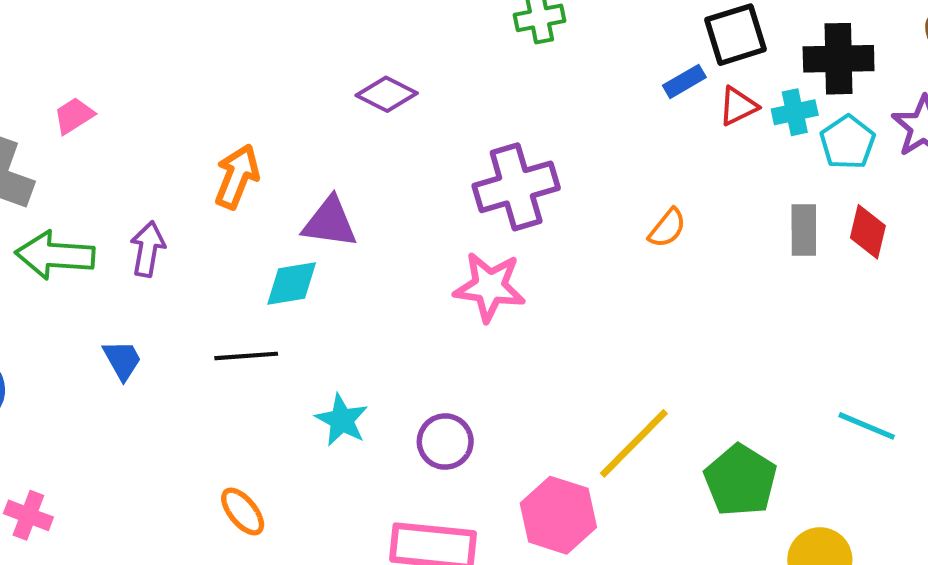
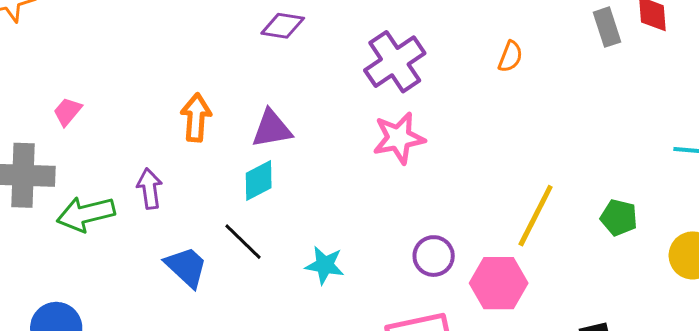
black line: (246, 356) -> (243, 242), turned 66
blue trapezoid: (122, 360) -> (186, 267), moved, size x1.4
purple circle: (445, 442) -> (434, 256), moved
green pentagon: (740, 480) -> (619, 218), size x0.7

